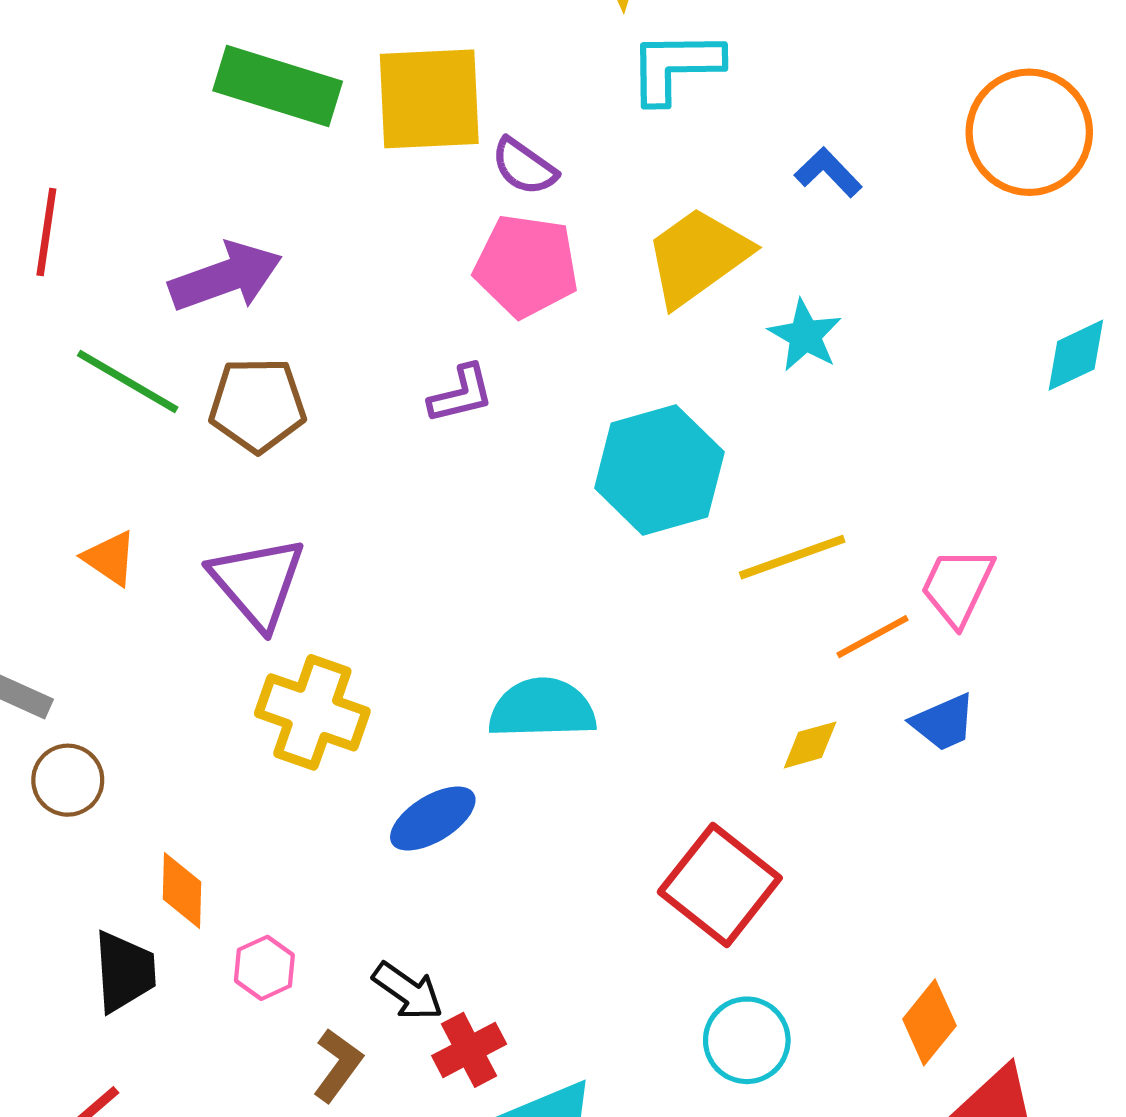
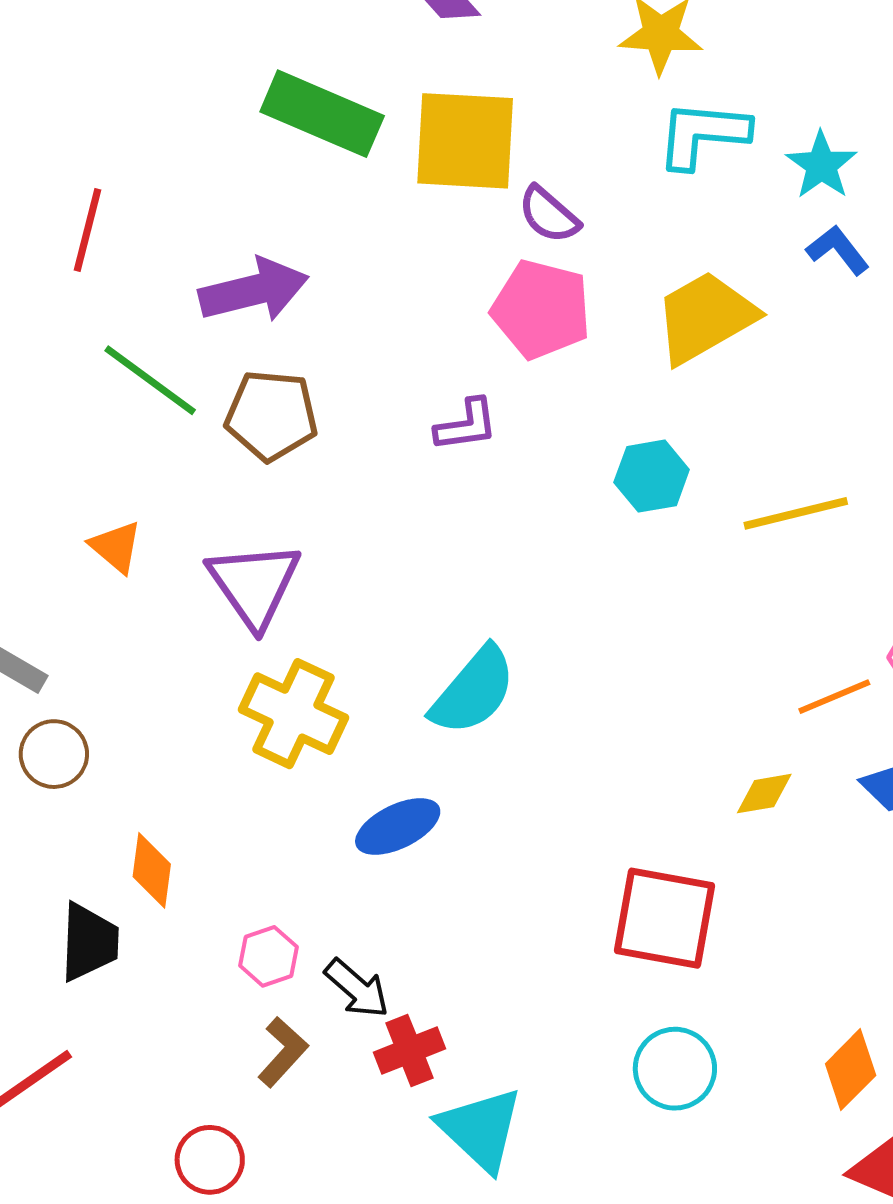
cyan star: (805, 336) -> (821, 165), moved
cyan hexagon: (659, 470) -> (652, 476), moved, size x0.6
yellow line: (792, 557) -> (796, 513), moved
cyan semicircle: (542, 709) -> (473, 691), moved, turned 126
red square: (720, 885) -> (665, 918), turned -34
pink hexagon: (264, 968) -> (268, 956), moved

